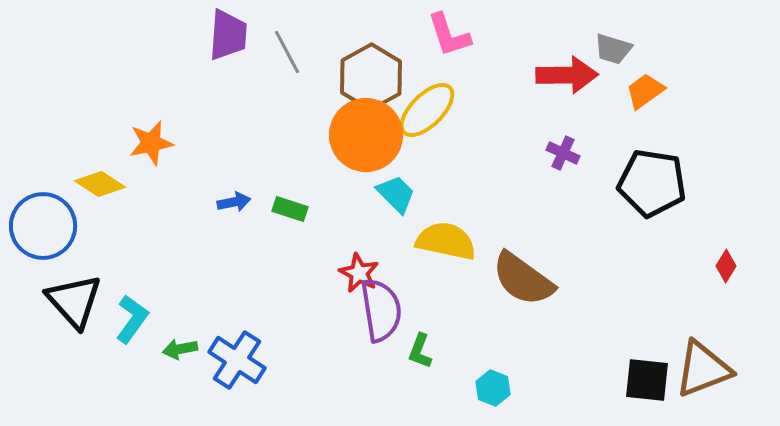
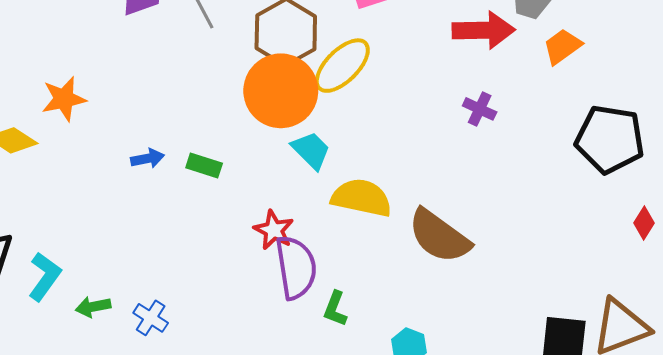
black pentagon: (652, 183) -> (610, 139), moved
blue cross: (237, 360) -> (151, 318), size x0.6

